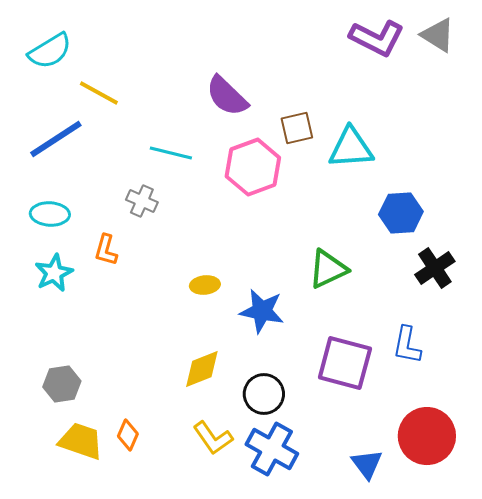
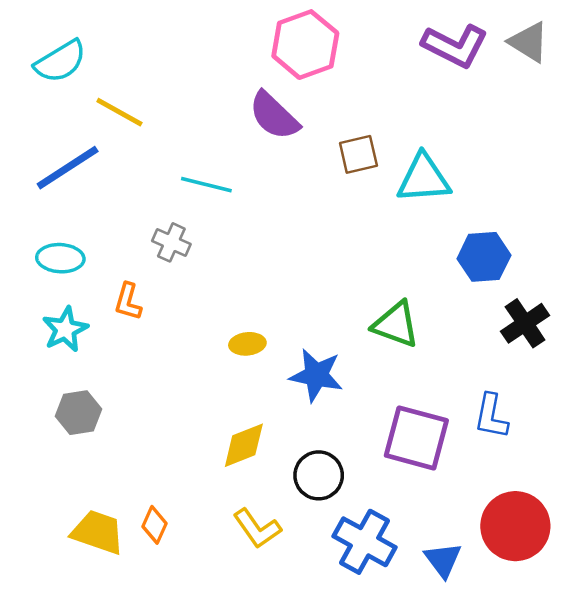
pink hexagon: (253, 167) -> (305, 45), moved
green triangle: (328, 269) -> (396, 325), turned 45
gray hexagon: (62, 384) -> (78, 413), moved
blue cross: (272, 449) -> (364, 542), moved

